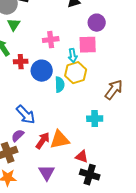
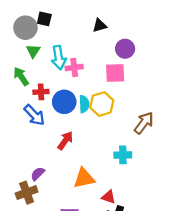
cyan arrow: (73, 56) -> (59, 58), moved, size x1.5
cyan semicircle: (60, 85) -> (84, 104), moved
blue arrow: (26, 115) -> (34, 115), moved
red arrow: (43, 141) -> (65, 141), moved

